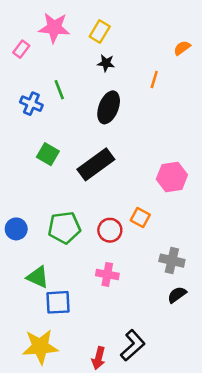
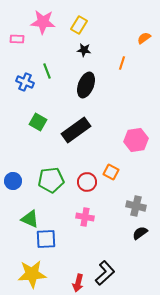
pink rectangle: (21, 49) -> (17, 39), turned 56

